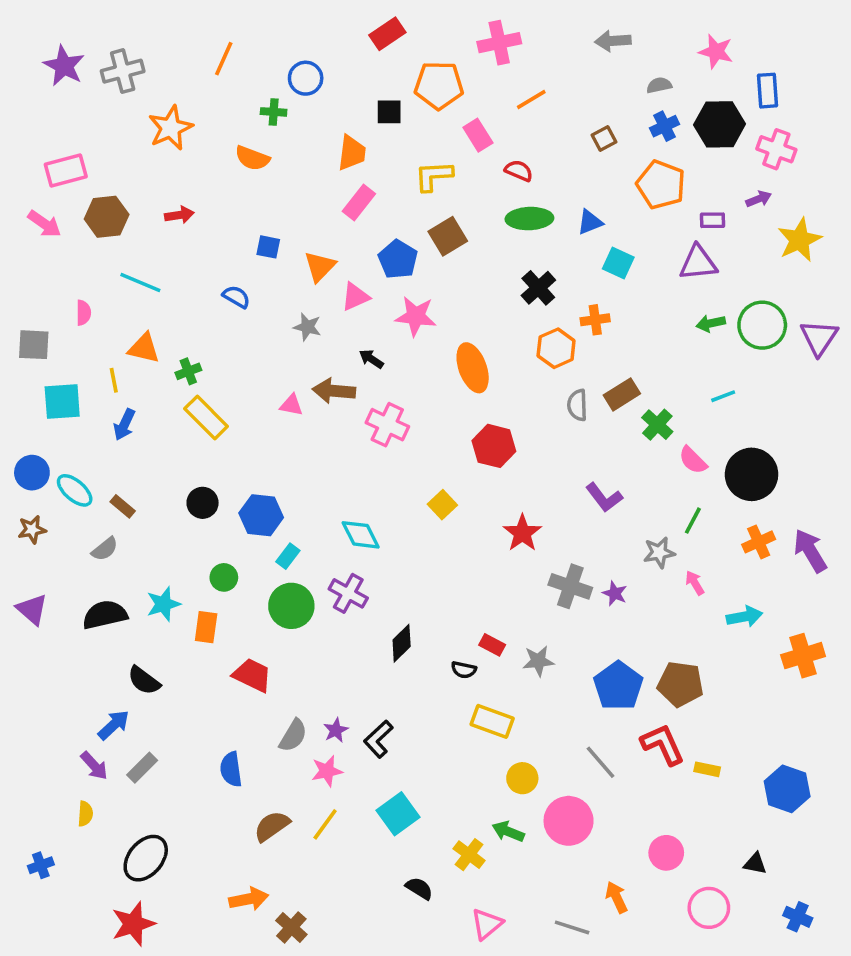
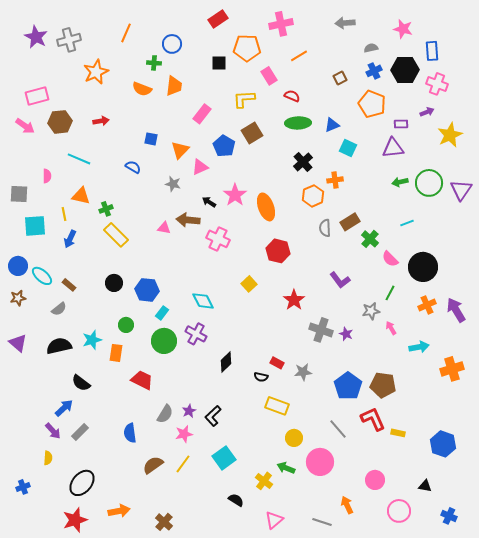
orange trapezoid: (352, 153) -> (174, 86), moved
pink star: (416, 316) -> (235, 195), moved, turned 30
orange arrow: (249, 899) -> (119, 511), moved

